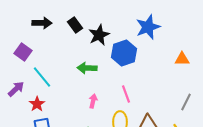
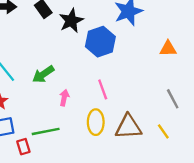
green arrow: (87, 68) -> (43, 74), moved, turned -36
gray line: (186, 102) -> (173, 99), turned -54

